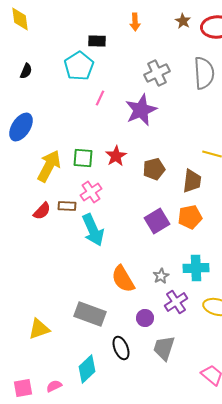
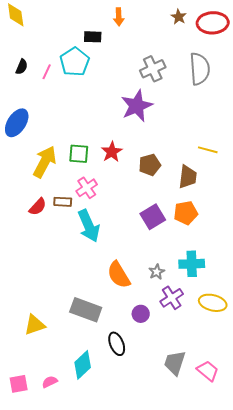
orange arrow: (135, 22) -> (119, 17), moved
pink line: (100, 98) -> (47, 72), moved
gray trapezoid: (164, 348) -> (175, 363), moved

